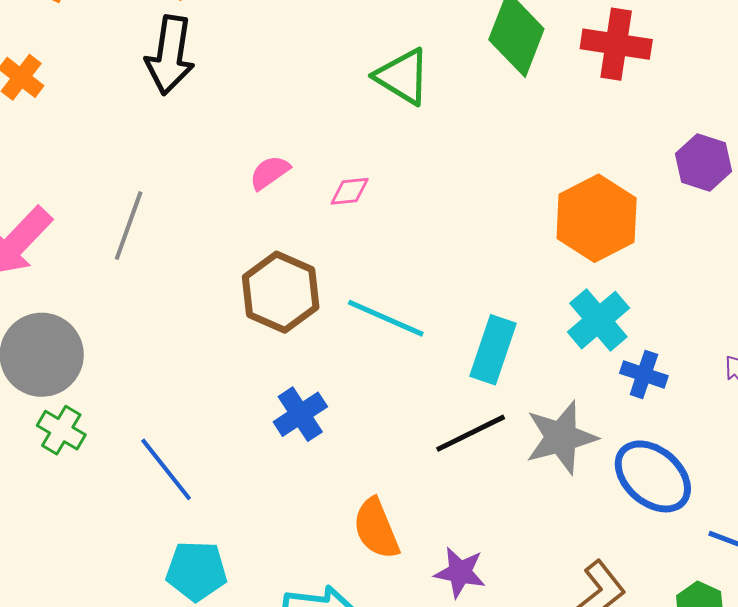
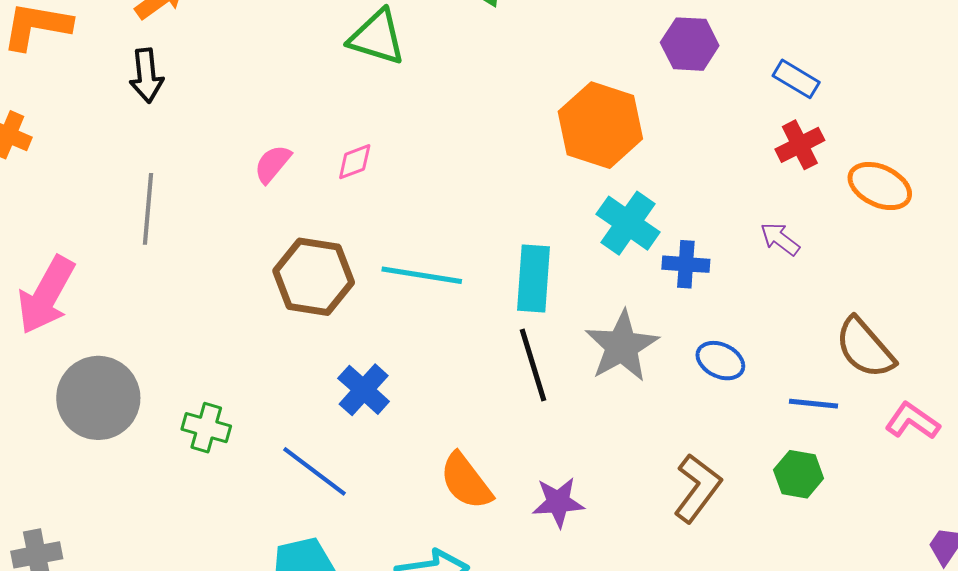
black arrow: (170, 55) -> (146, 76), size x0.7
gray line: (129, 226) -> (148, 209), moved
green cross: (61, 430) -> (206, 428), moved
black line: (471, 433) -> (533, 365), turned -66
blue line: (166, 469) -> (315, 471), moved
blue ellipse: (653, 476) -> (720, 361), size x0.6

